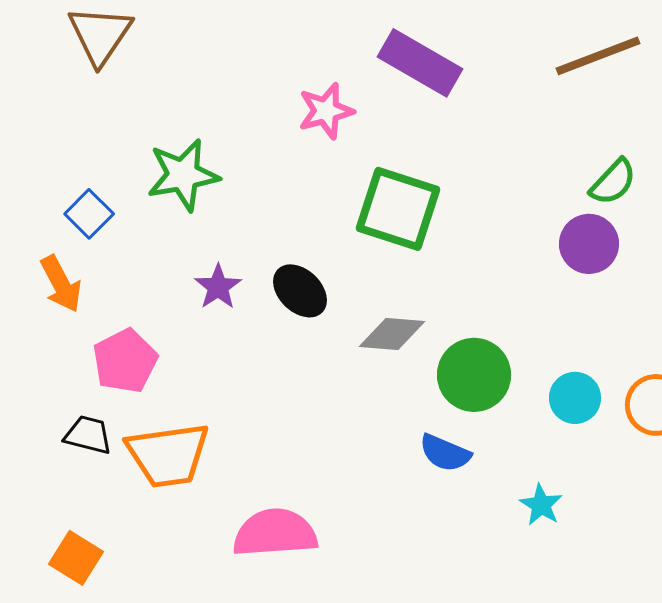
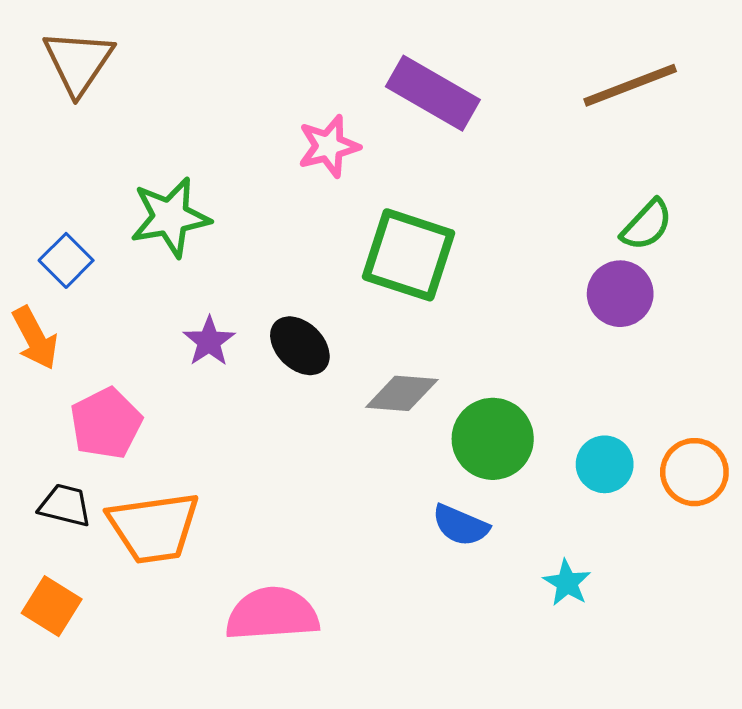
orange square: (76, 558) -> (52, 606), moved

